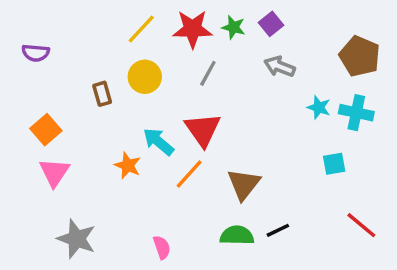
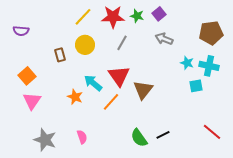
brown pentagon: (360, 56) -> (211, 33), turned -30
cyan square: (334, 164) -> (196, 86), moved
brown triangle: (244, 184) -> (143, 90), moved
green semicircle: (237, 235) -> (139, 138), turned -126
pink semicircle: (162, 247) -> (82, 137), moved

